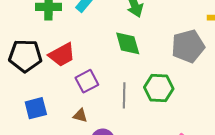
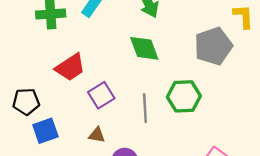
black pentagon: (25, 56) -> (26, 102), moved, size x0.7

